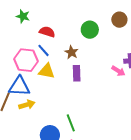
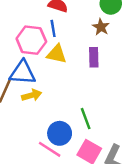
blue line: (43, 50) -> (53, 28), turned 32
brown star: (71, 52) -> (101, 27), moved

